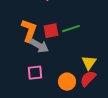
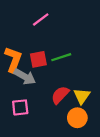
red semicircle: (88, 79) -> (60, 95), moved
orange circle: (67, 82) -> (77, 118), moved

